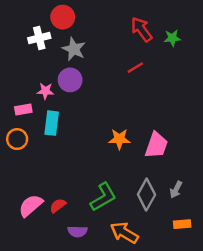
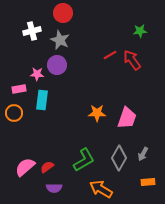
red circle: (63, 17) -> (63, 13), moved
red arrow: (142, 29) -> (132, 60), moved
purple semicircle: (77, 231) -> (54, 188), moved

